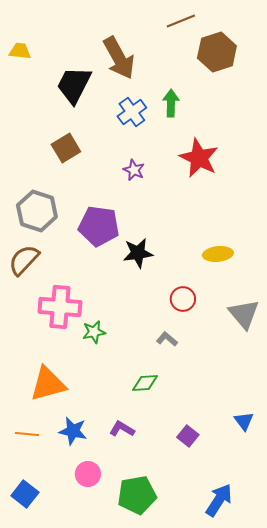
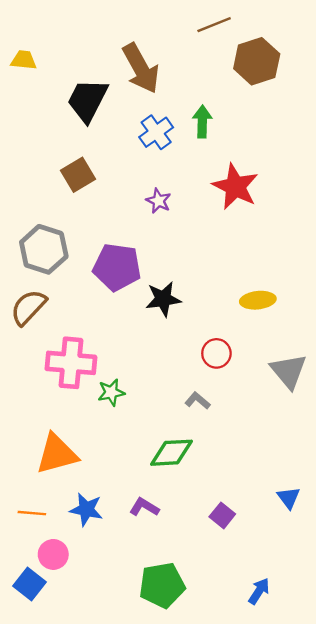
green diamond: (145, 383) -> (171, 453), size x1.4
pink circle: (88, 474) -> (53, 554), moved
blue arrow: (219, 500) -> (259, 591), size x0.7

